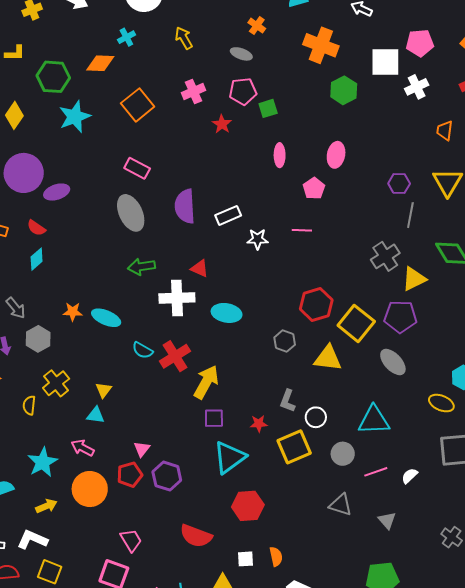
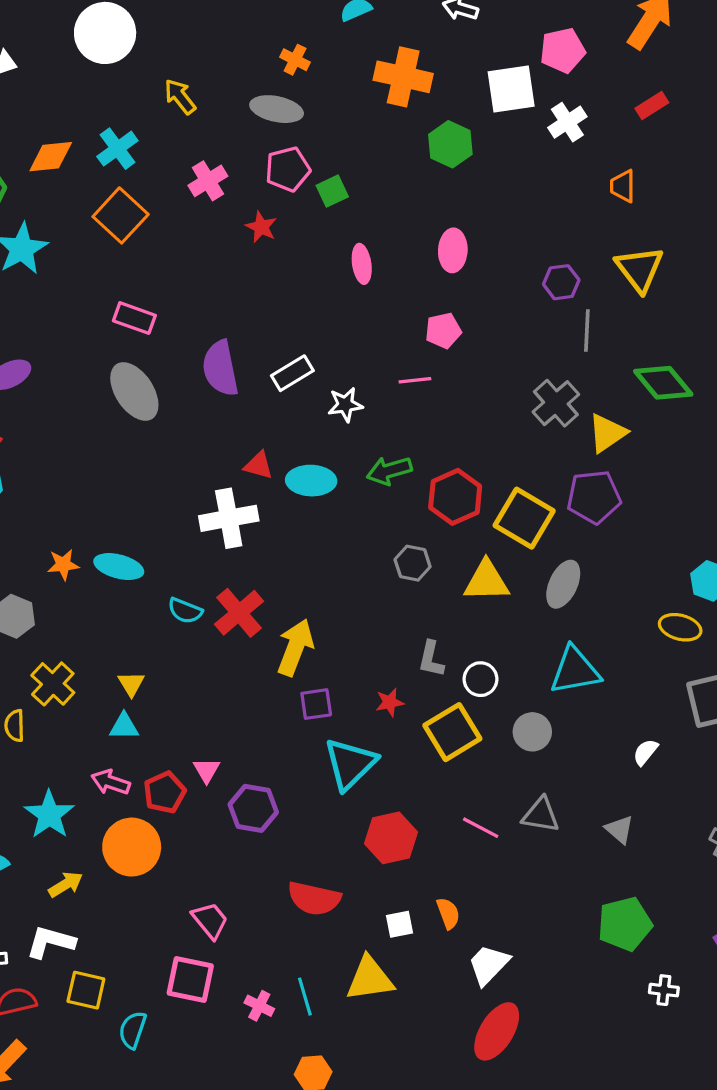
cyan cross: (126, 37) -> (117, 149), moved, size x1.4
gray ellipse: (241, 54) -> (277, 109), size x1.4
pink pentagon: (314, 188) -> (443, 331), moved, turned 30
green arrow: (141, 267) -> (389, 471), moved
cyan ellipse: (227, 313) -> (311, 481), moved
gray ellipse: (393, 362) -> (563, 584), moved, turned 76
pink line: (376, 472) -> (481, 828), moved, turned 55
red pentagon: (130, 475) -> (165, 792), moved

